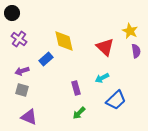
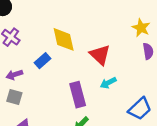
red triangle: (105, 47) -> (100, 55), moved
purple rectangle: (76, 88) -> (78, 95), size x1.5
blue trapezoid: (116, 100) -> (140, 109), moved

